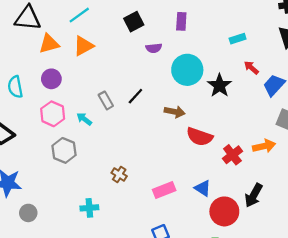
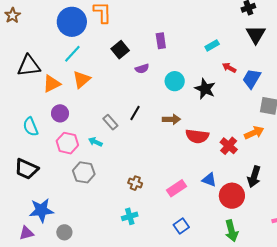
cyan circle: (187, 70) -> (175, 81), size x0.7
cyan cross: (89, 208) -> (130, 216), moved

